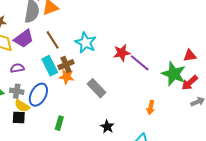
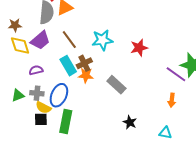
cyan star: (86, 43) -> (102, 40), turned -30
purple line: (140, 63) -> (176, 74), moved
green rectangle: (59, 123) -> (66, 122), moved, size x1.6

